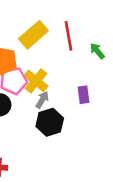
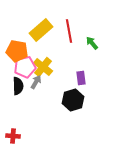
gray arrow: (42, 100) -> (36, 82), moved
black hexagon: (50, 122) -> (73, 100), moved

